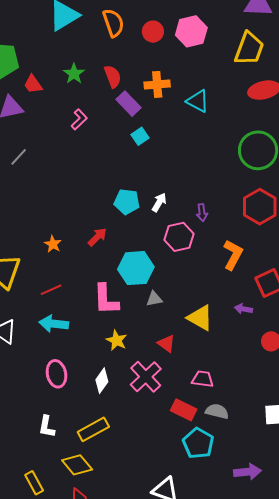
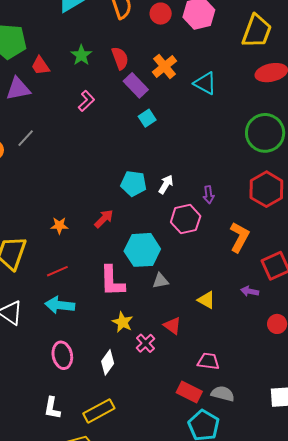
orange cross: (157, 84) -> (165, 66), turned -35
orange star: (53, 244) -> (59, 226), turned -30
yellow triangle: (200, 318) -> (206, 300), size x0.7
pink cross: (146, 377) -> (145, 343), moved, size x0.6

